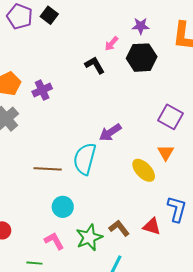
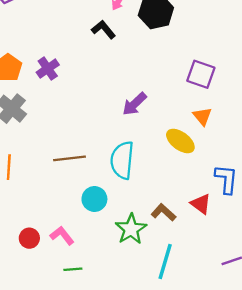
cyan semicircle: (85, 159) -> (122, 160), moved
red triangle: (152, 226) -> (201, 204), turned 30
pink L-shape: (54, 241) -> (62, 236), moved

